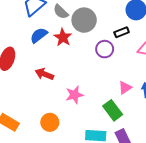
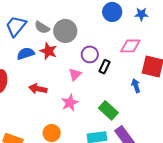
black rectangle: (122, 32) -> (105, 67), moved, turned -32
blue semicircle: (39, 35) -> (26, 53), turned 30
pink triangle: (125, 88) -> (75, 74), moved

